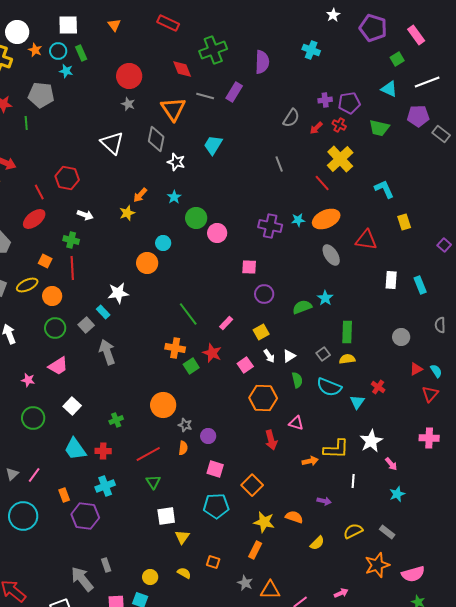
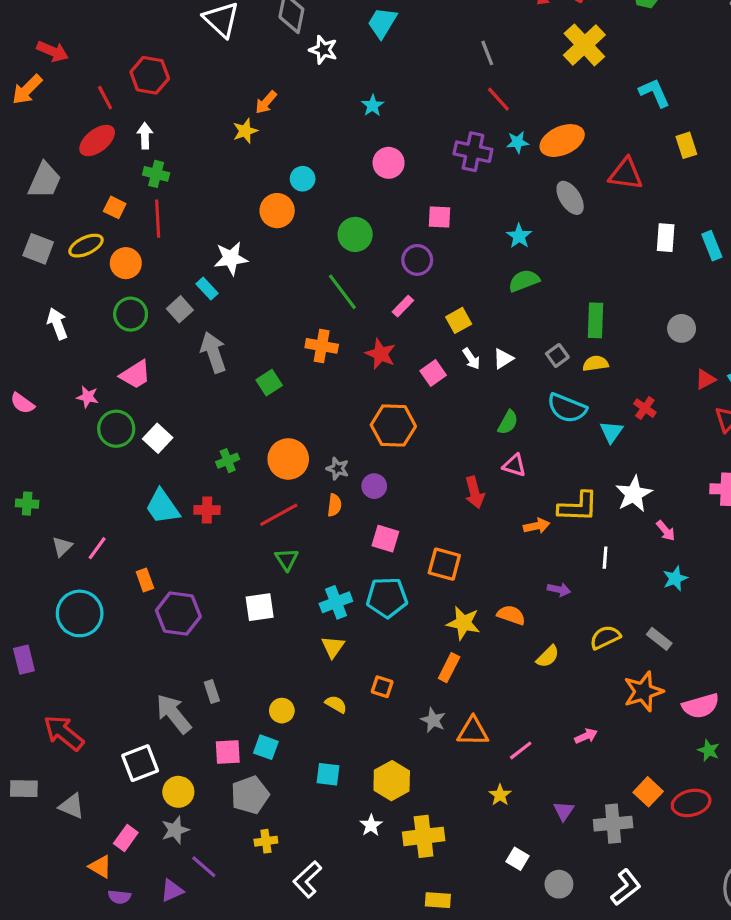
red line: (322, 183) -> (498, 99), moved
cyan star: (174, 197) -> (373, 105), moved
white arrow: (85, 215) -> (145, 136), moved, turned -112
green circle: (196, 218) -> (355, 234), moved
purple circle: (264, 294) -> (417, 260), moved
cyan star: (325, 298) -> (519, 236), moved
green square: (191, 366) -> (269, 383), moved
green semicircle: (297, 380) -> (508, 422), moved, turned 42
orange hexagon: (263, 398) -> (393, 426), moved
orange circle: (163, 405) -> (288, 459), moved
green circle: (33, 418) -> (116, 429), moved
orange square: (252, 485) -> (444, 564), turned -30
cyan cross: (105, 486) -> (336, 602), moved
white square: (166, 516) -> (260, 607), moved

